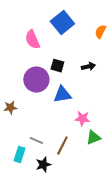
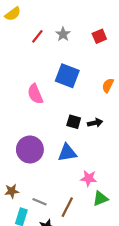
blue square: (62, 23) -> (67, 76), turned -30
black square: (57, 66) -> (74, 122), moved
purple circle: (36, 80) -> (30, 149), moved
brown star: (10, 108) -> (12, 191), moved

